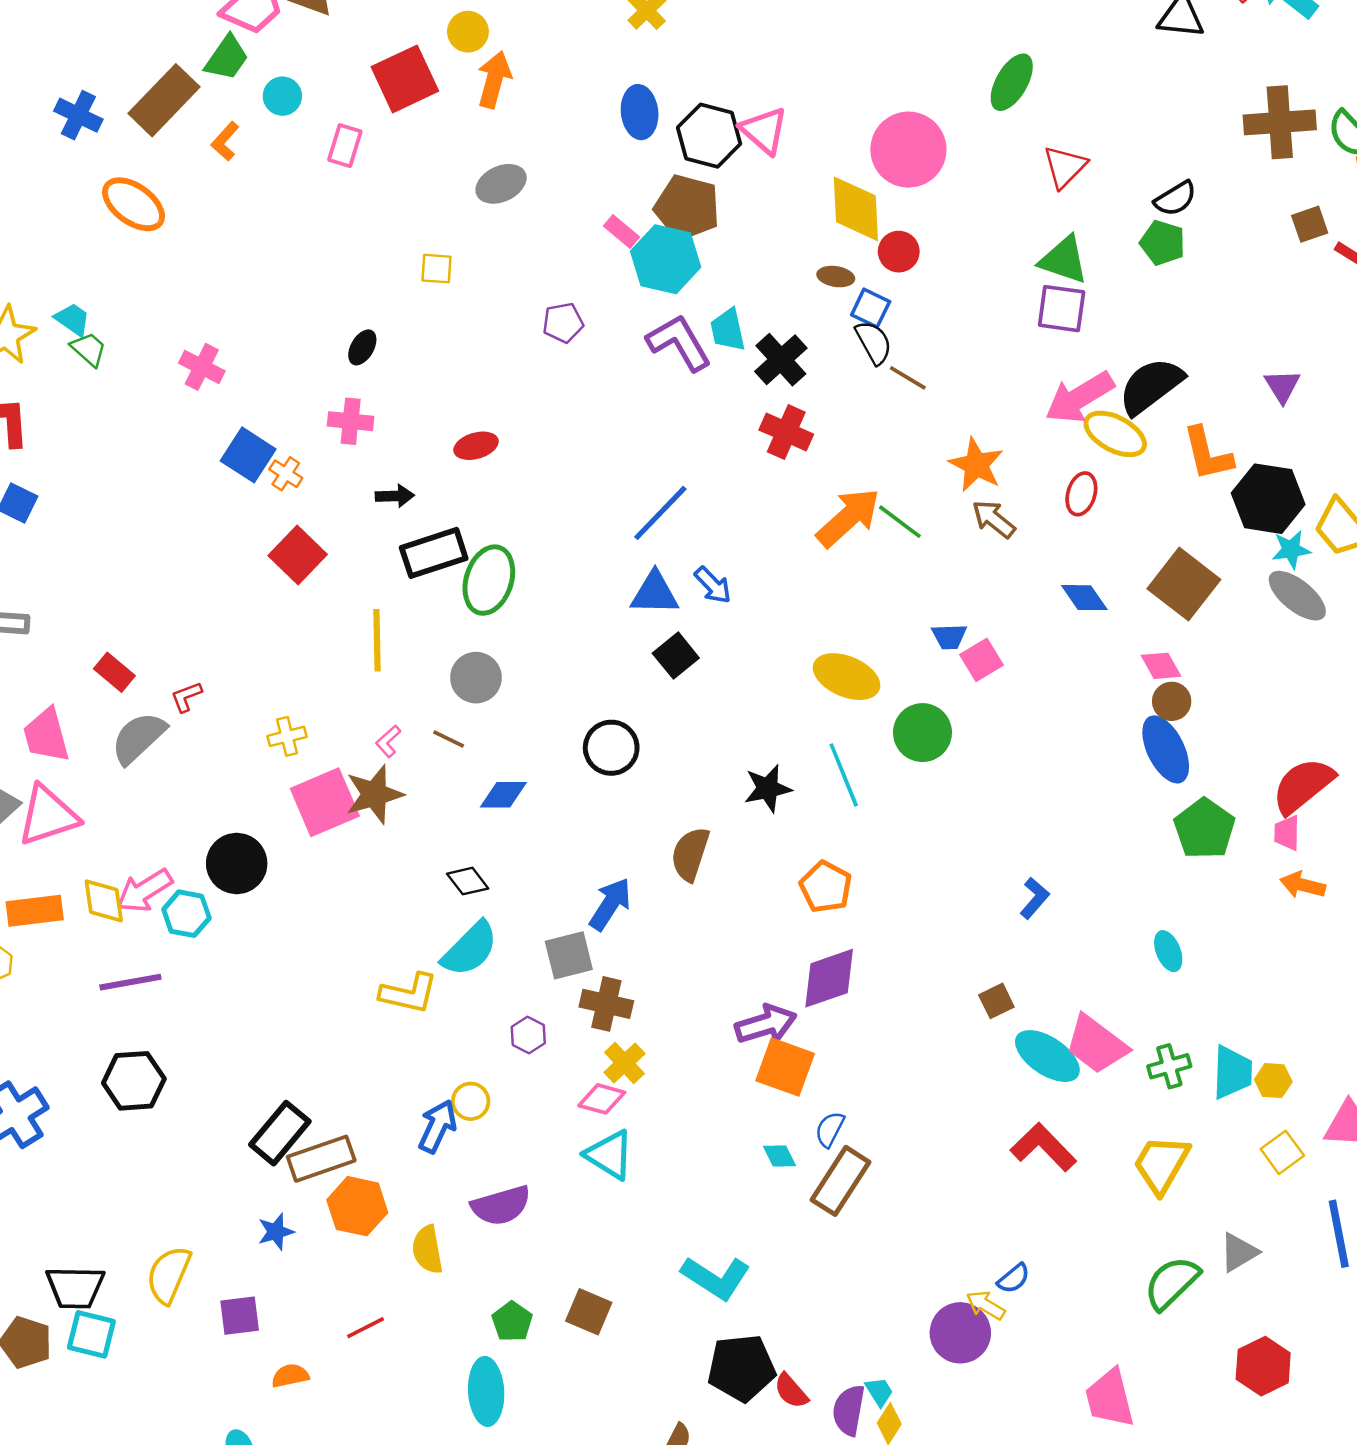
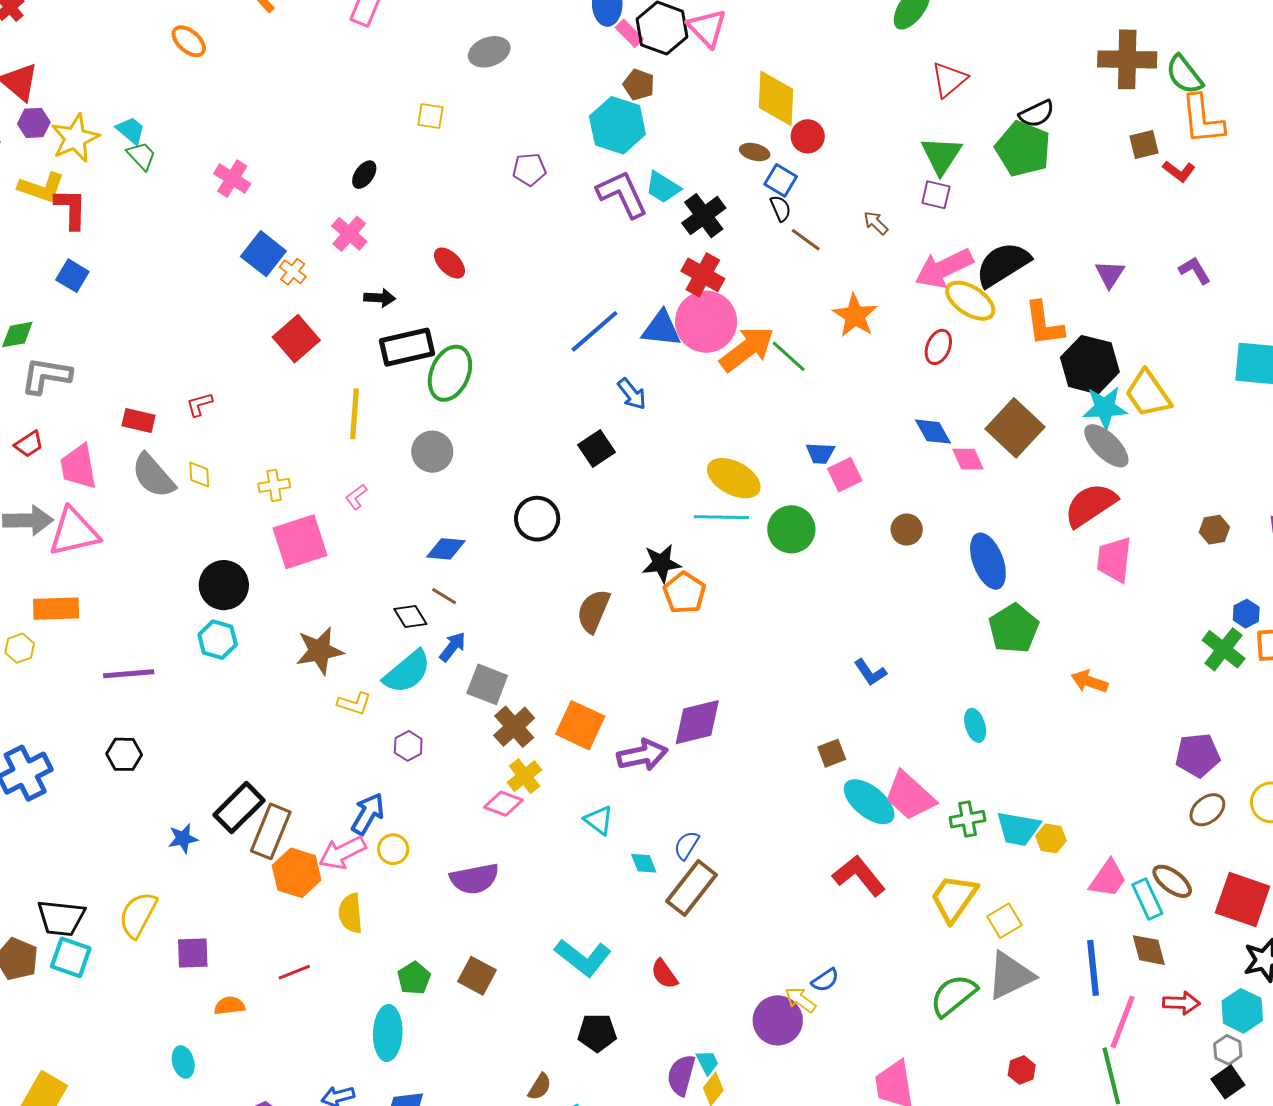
pink circle: (908, 150) -> (706, 322), moved
orange ellipse: (134, 204) -> (189, 41), size x0.7
brown pentagon: (687, 207) -> (639, 85), size x0.6
pink rectangle: (621, 232) -> (629, 33), moved
green pentagon: (1163, 243) -> (1023, 149), size x1.5
green triangle: (1064, 260) -> (941, 155), turned 39
purple square: (1062, 309) -> (936, 195), size x0.7
cyan trapezoid: (728, 330) -> (663, 187), turned -51
black semicircle: (874, 342) -> (781, 208), size x0.7
pink cross: (351, 421) -> (349, 234), turned 30
red ellipse: (476, 446) -> (449, 263), turned 56
brown arrow: (994, 519) -> (876, 223), moved, size x0.7
cyan star: (1291, 550) -> (1105, 408), size x1.4
blue triangle: (655, 593) -> (661, 329), moved
pink diamond: (1161, 666) -> (968, 459), moved
red rectangle: (114, 672) -> (138, 421), turned -32
red L-shape: (186, 697) -> (199, 404), moved
brown circle: (1172, 701) -> (907, 530), moved
gray semicircle: (138, 738) -> (153, 476), turned -93
brown line: (449, 739) -> (444, 596), moved
cyan line: (844, 775) -> (721, 517), moved, turned -72
red semicircle: (1303, 786) -> (1090, 505), moved
brown star: (374, 794) -> (320, 651), moved
pink trapezoid: (1287, 833) -> (1114, 559), moved, size x1.6
orange pentagon: (826, 887) -> (684, 593), moved
pink arrow: (144, 891) -> (342, 853), moved
blue L-shape: (1035, 898) -> (870, 672), turned 100
yellow diamond: (104, 901) -> (199, 475), moved, size x0.7
blue arrow: (610, 904) -> (453, 647), moved, size x0.7
cyan hexagon: (186, 914) -> (218, 640), moved
gray square: (569, 955) -> (487, 684), turned 30
yellow L-shape: (409, 993) -> (354, 704), size x0.7
brown cross: (606, 1004) -> (514, 727), turned 30
purple hexagon: (528, 1035) -> (408, 746), moved
orange square: (785, 1067) -> (580, 725), moved
cyan trapezoid: (1232, 1072) -> (1018, 829), turned 93
black hexagon: (134, 1081) -> (124, 754), size x0.7
yellow circle: (471, 1101) -> (393, 849), moved
yellow square: (1282, 1152) -> (1004, 921), moved
cyan triangle: (609, 1155) -> (599, 820), moved, size x0.7
brown rectangle: (321, 1159) -> (271, 831), turned -54
purple semicircle: (501, 1206) -> (474, 879), moved
blue star: (276, 1232) -> (183, 838), moved
gray triangle: (1239, 1252) -> (1010, 976), size x1.5
red hexagon: (1263, 1366) -> (1022, 1070), size x0.6
black pentagon: (742, 1368) -> (597, 1033), size x0.7
red semicircle: (791, 1391) -> (664, 974), moved

